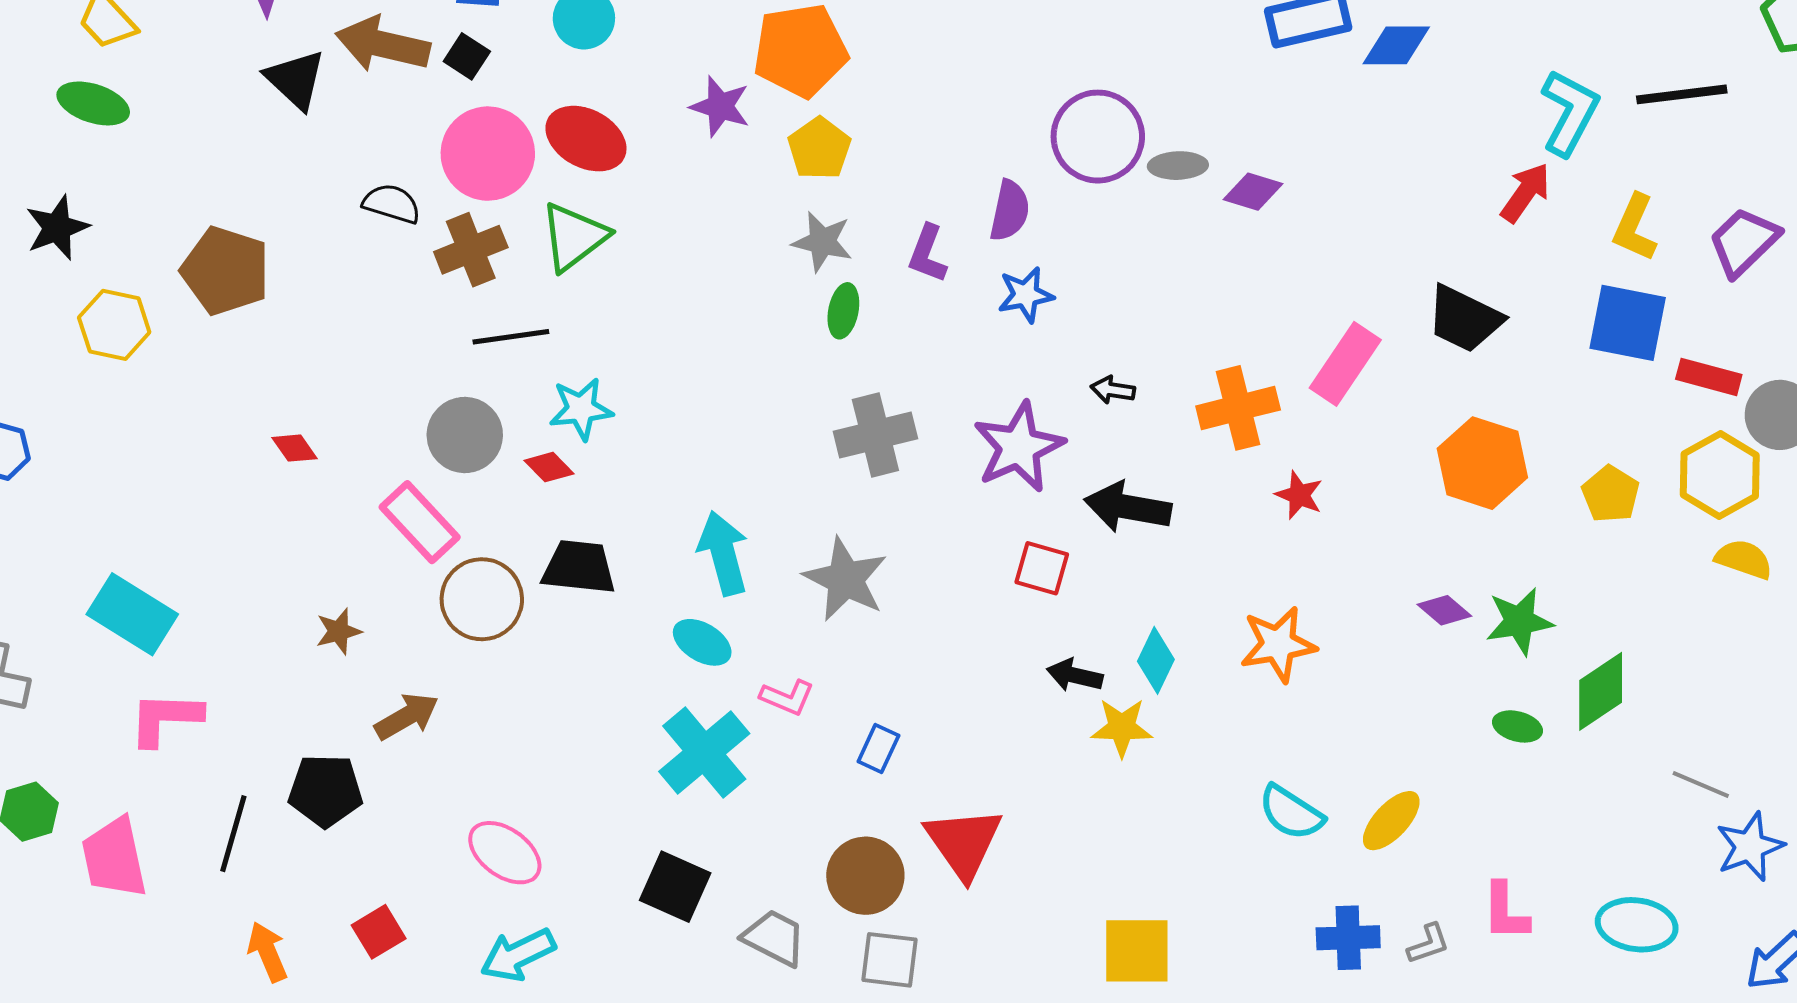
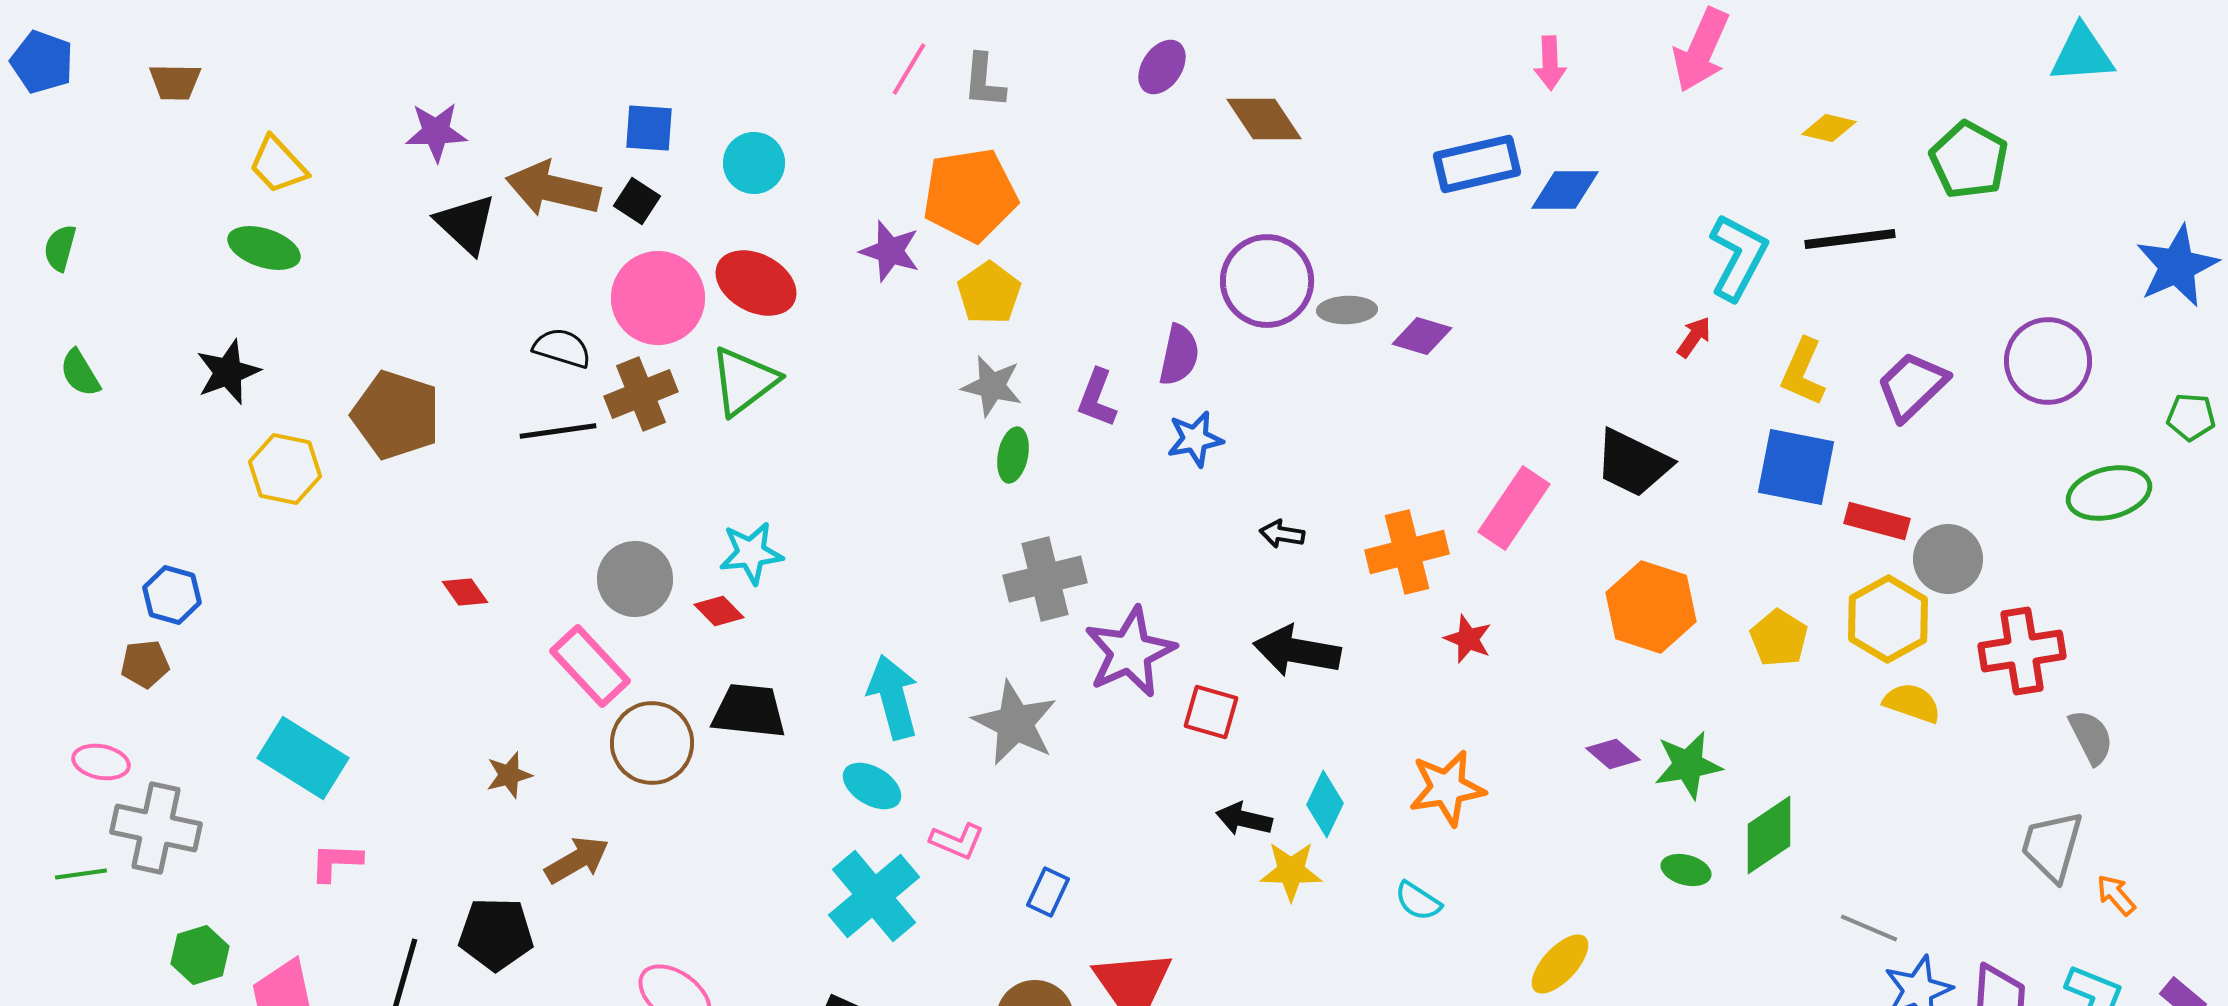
red arrow: (1525, 193) -> (1694, 337), size x0.7
black line: (511, 337) -> (558, 431), moved
purple star: (1019, 447) -> (1130, 652), moved
pink L-shape: (165, 718) -> (336, 862), size x0.7
cyan semicircle: (1291, 813) -> (1418, 901), moved, size x0.7

